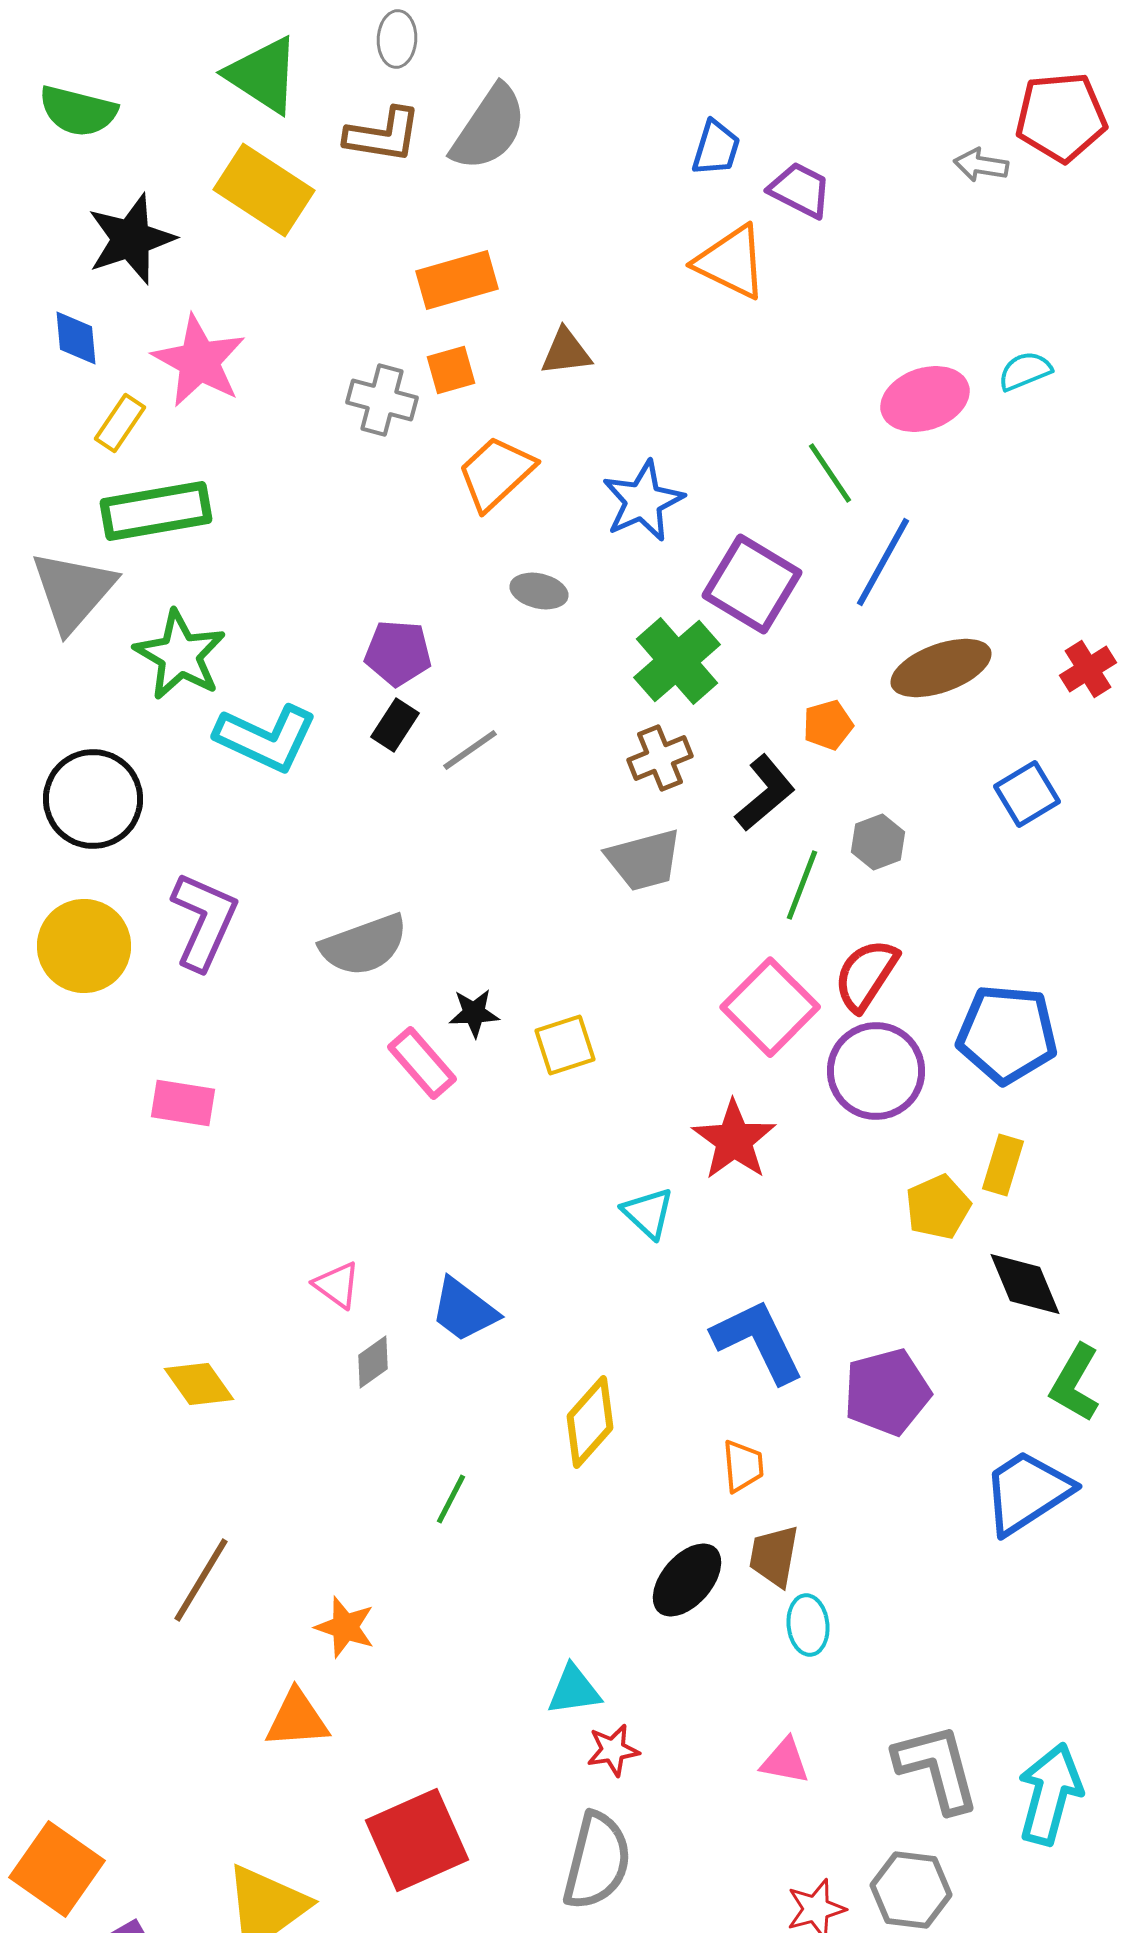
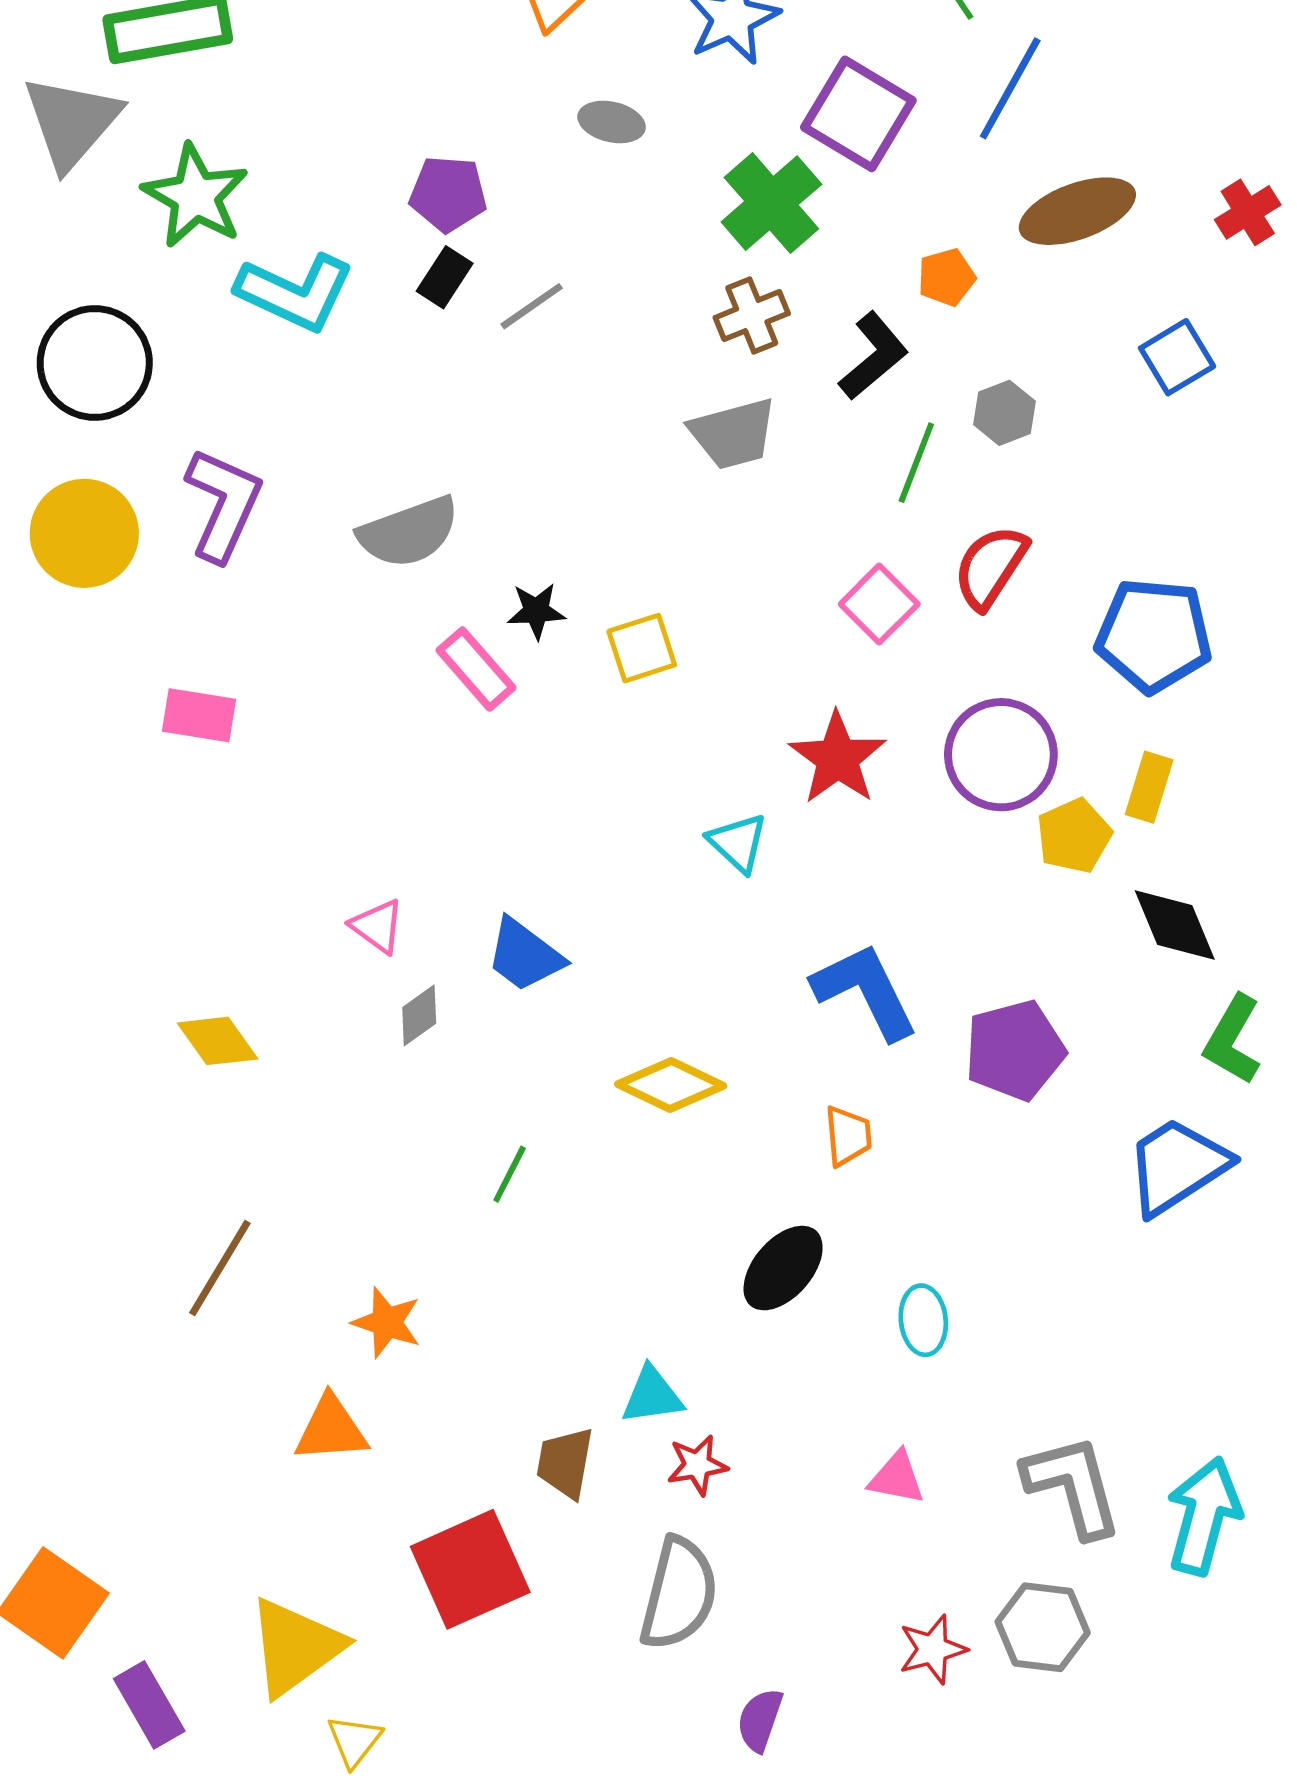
pink square: (770, 1007) -> (879, 604), size x0.7
purple circle: (876, 1071) -> (1001, 755), moved
yellow diamond: (590, 1422) -> (671, 1085), turned 74
brown trapezoid: (774, 1556) -> (565, 1463), moved

